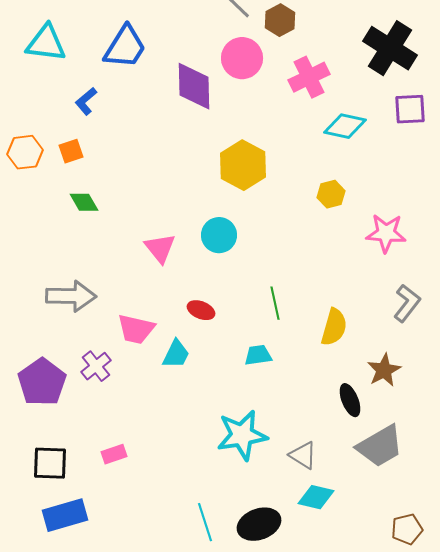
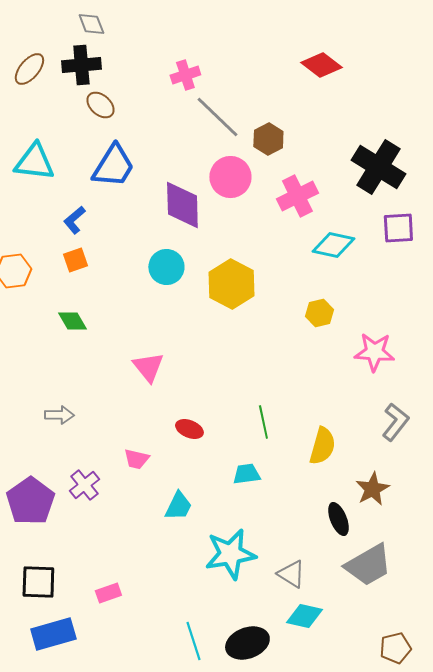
orange square: (71, 151) -> (75, 260), moved
cyan circle: (219, 235) -> (166, 267), moved
gray arrow: (71, 296) -> (59, 415), size x0.6
pink trapezoid: (136, 329) -> (136, 459), moved, size x0.7
cyan trapezoid: (176, 354) -> (178, 506), moved
pink rectangle: (114, 454) -> (108, 593), moved

